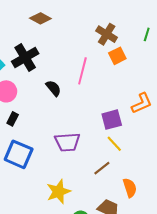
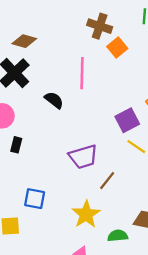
brown diamond: (40, 18) -> (24, 41), moved
blue square: (19, 154) -> (35, 199), moved, size x0.7
brown line: (102, 168) -> (107, 181), moved

